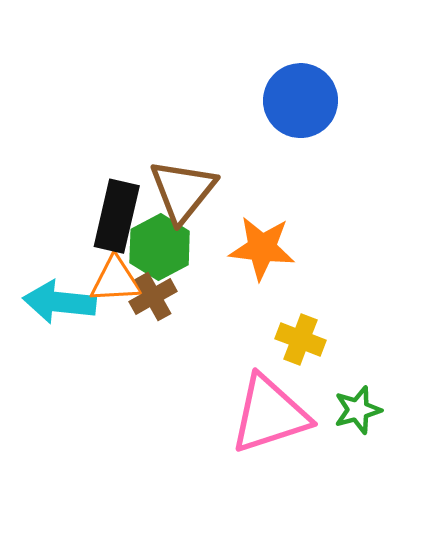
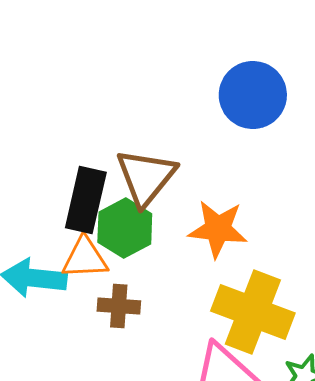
brown cross: (153, 297) -> (119, 306), moved, turned 33
yellow cross: (301, 339) -> (253, 312), size x1.8

